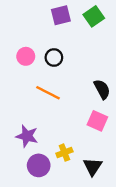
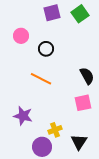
pink circle: (26, 56) -> (21, 36), moved
pink square: (97, 121) -> (83, 103), turned -36
purple circle: (39, 165) -> (42, 147), moved

